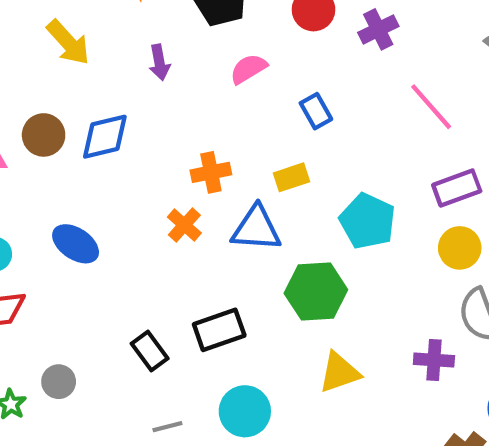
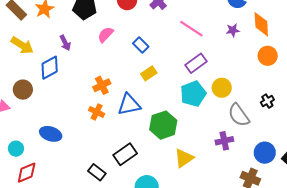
blue diamond: (105, 137) -> (50, 68), moved
yellow rectangle: (291, 177) -> (149, 73), moved
purple rectangle: (457, 188) -> (196, 63), moved
cyan pentagon: (368, 221) -> (193, 94), moved, turned -30

